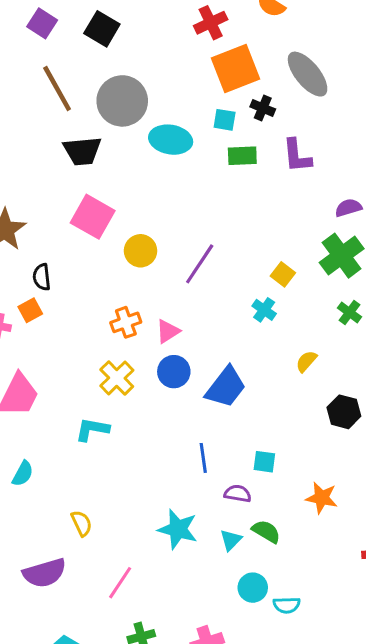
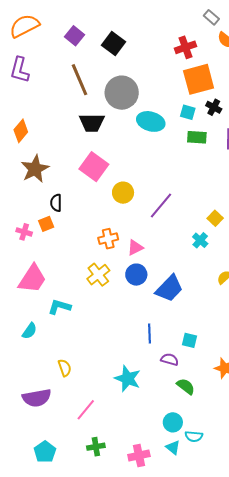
cyan L-shape: (92, 429) -> (59, 307), moved
cyan triangle: (231, 540) -> (173, 447), moved, turned -42

